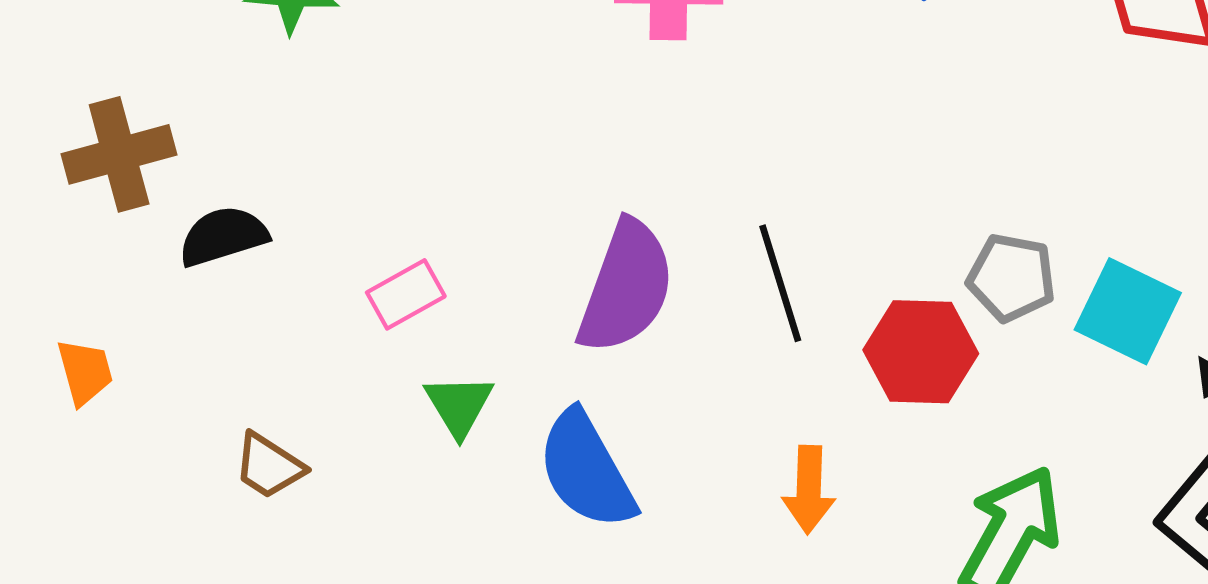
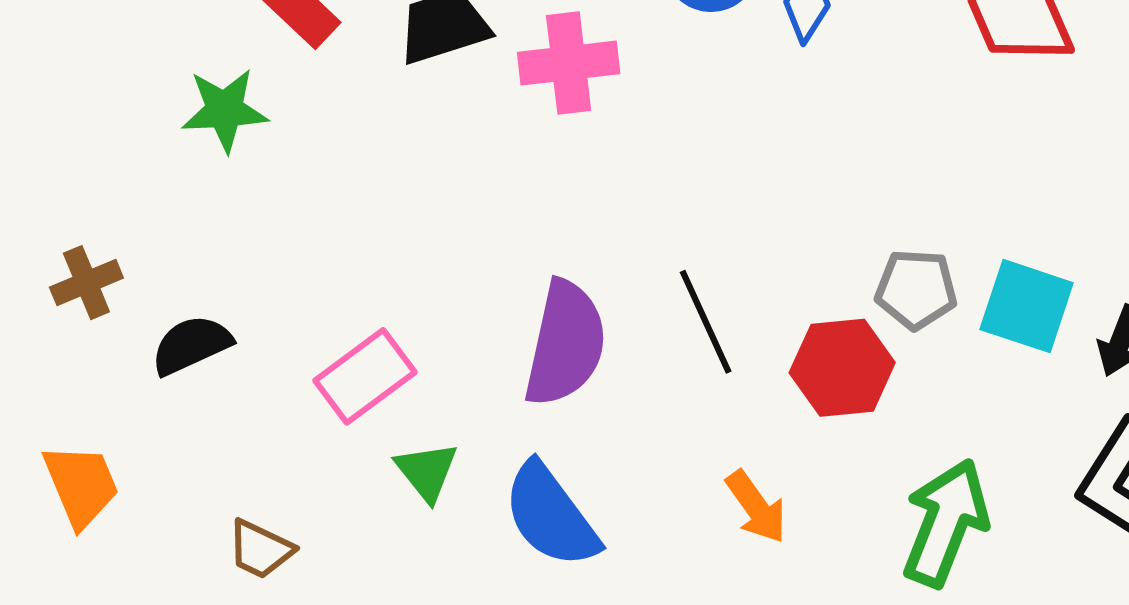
brown cross: (119, 154) -> (86, 283), size x0.7
pink rectangle: (406, 294) -> (365, 376), size x1.4
orange trapezoid: (85, 372) -> (81, 485), size x1.4
orange arrow: (809, 490) -> (756, 507), turned -30

